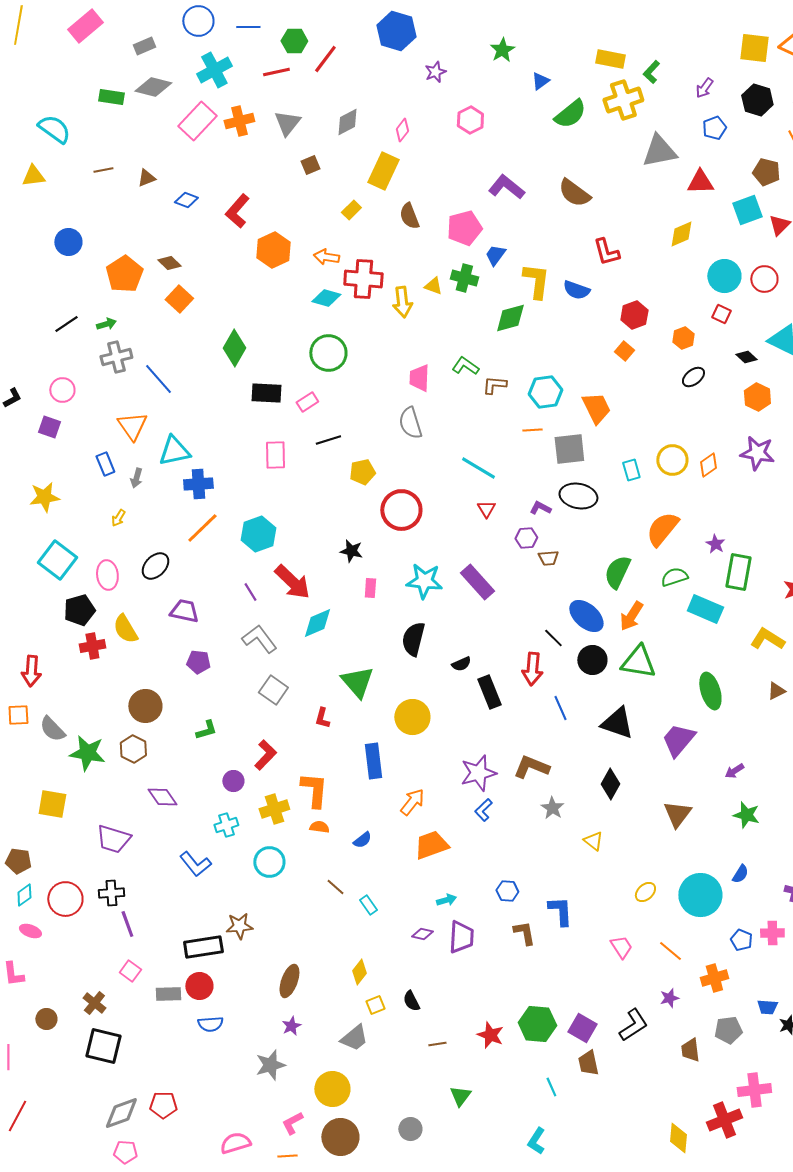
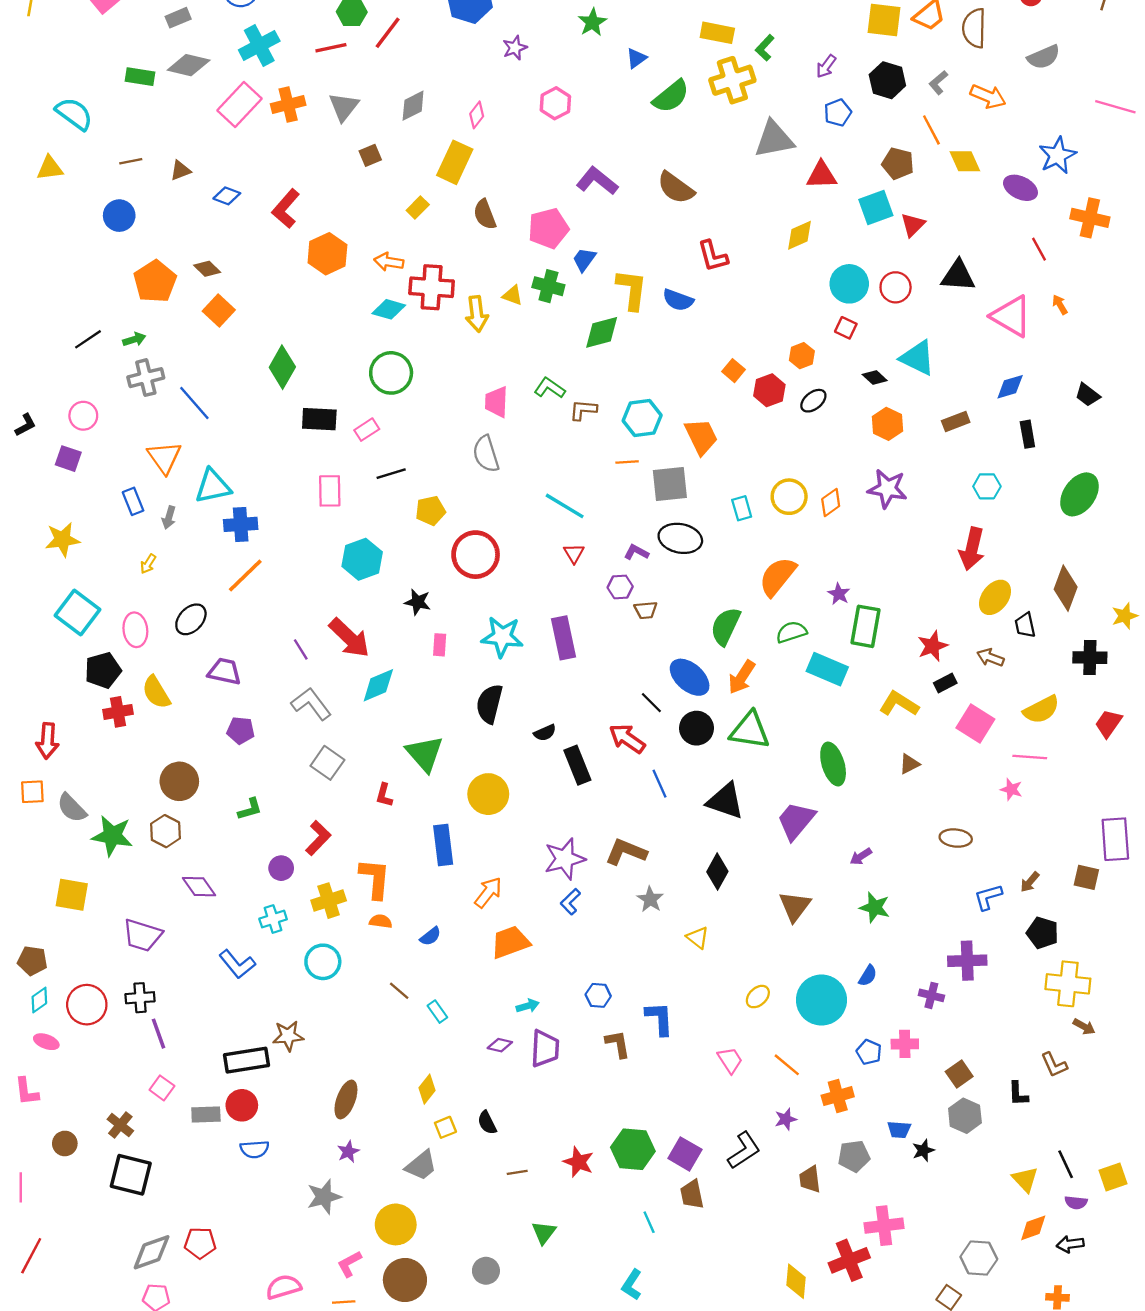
blue circle: (68, 242) -> (119, 216), moved
red hexagon: (634, 315) -> (769, 390), moved
cyan hexagon: (258, 534) -> (362, 559), moved
purple rectangle: (477, 582) -> (563, 638), turned 30
red arrow: (532, 669) -> (627, 739), turned 120

